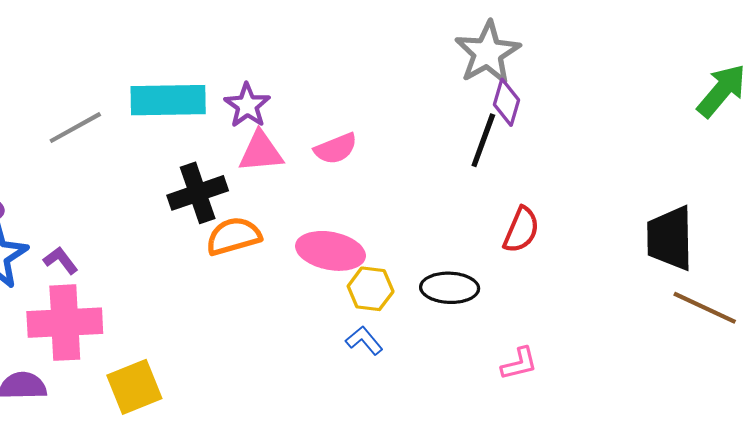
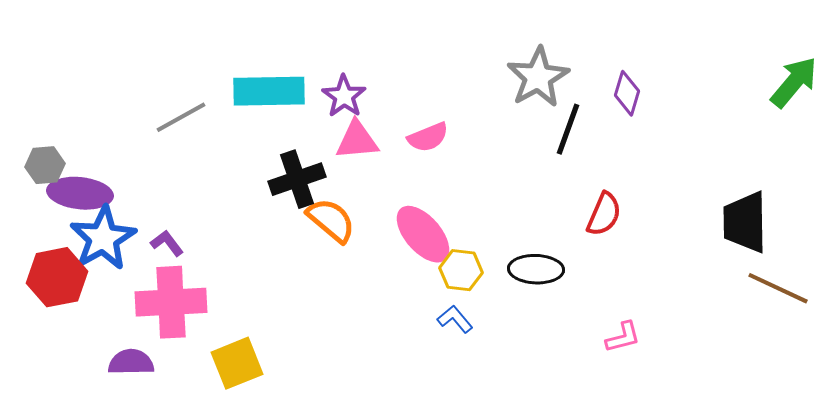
gray star: (488, 53) -> (538, 77), moved
purple diamond: (507, 102) -> (627, 93), moved
orange semicircle: (233, 236) -> (331, 220), turned 56
pink ellipse: (330, 251) -> (423, 234), turned 38
pink L-shape: (519, 364) -> (623, 337), moved

